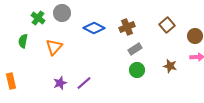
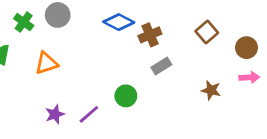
blue diamond: (94, 28) -> (119, 22), moved
orange triangle: (54, 47) -> (46, 63), turned 30
green circle: (137, 70) -> (126, 96), moved

